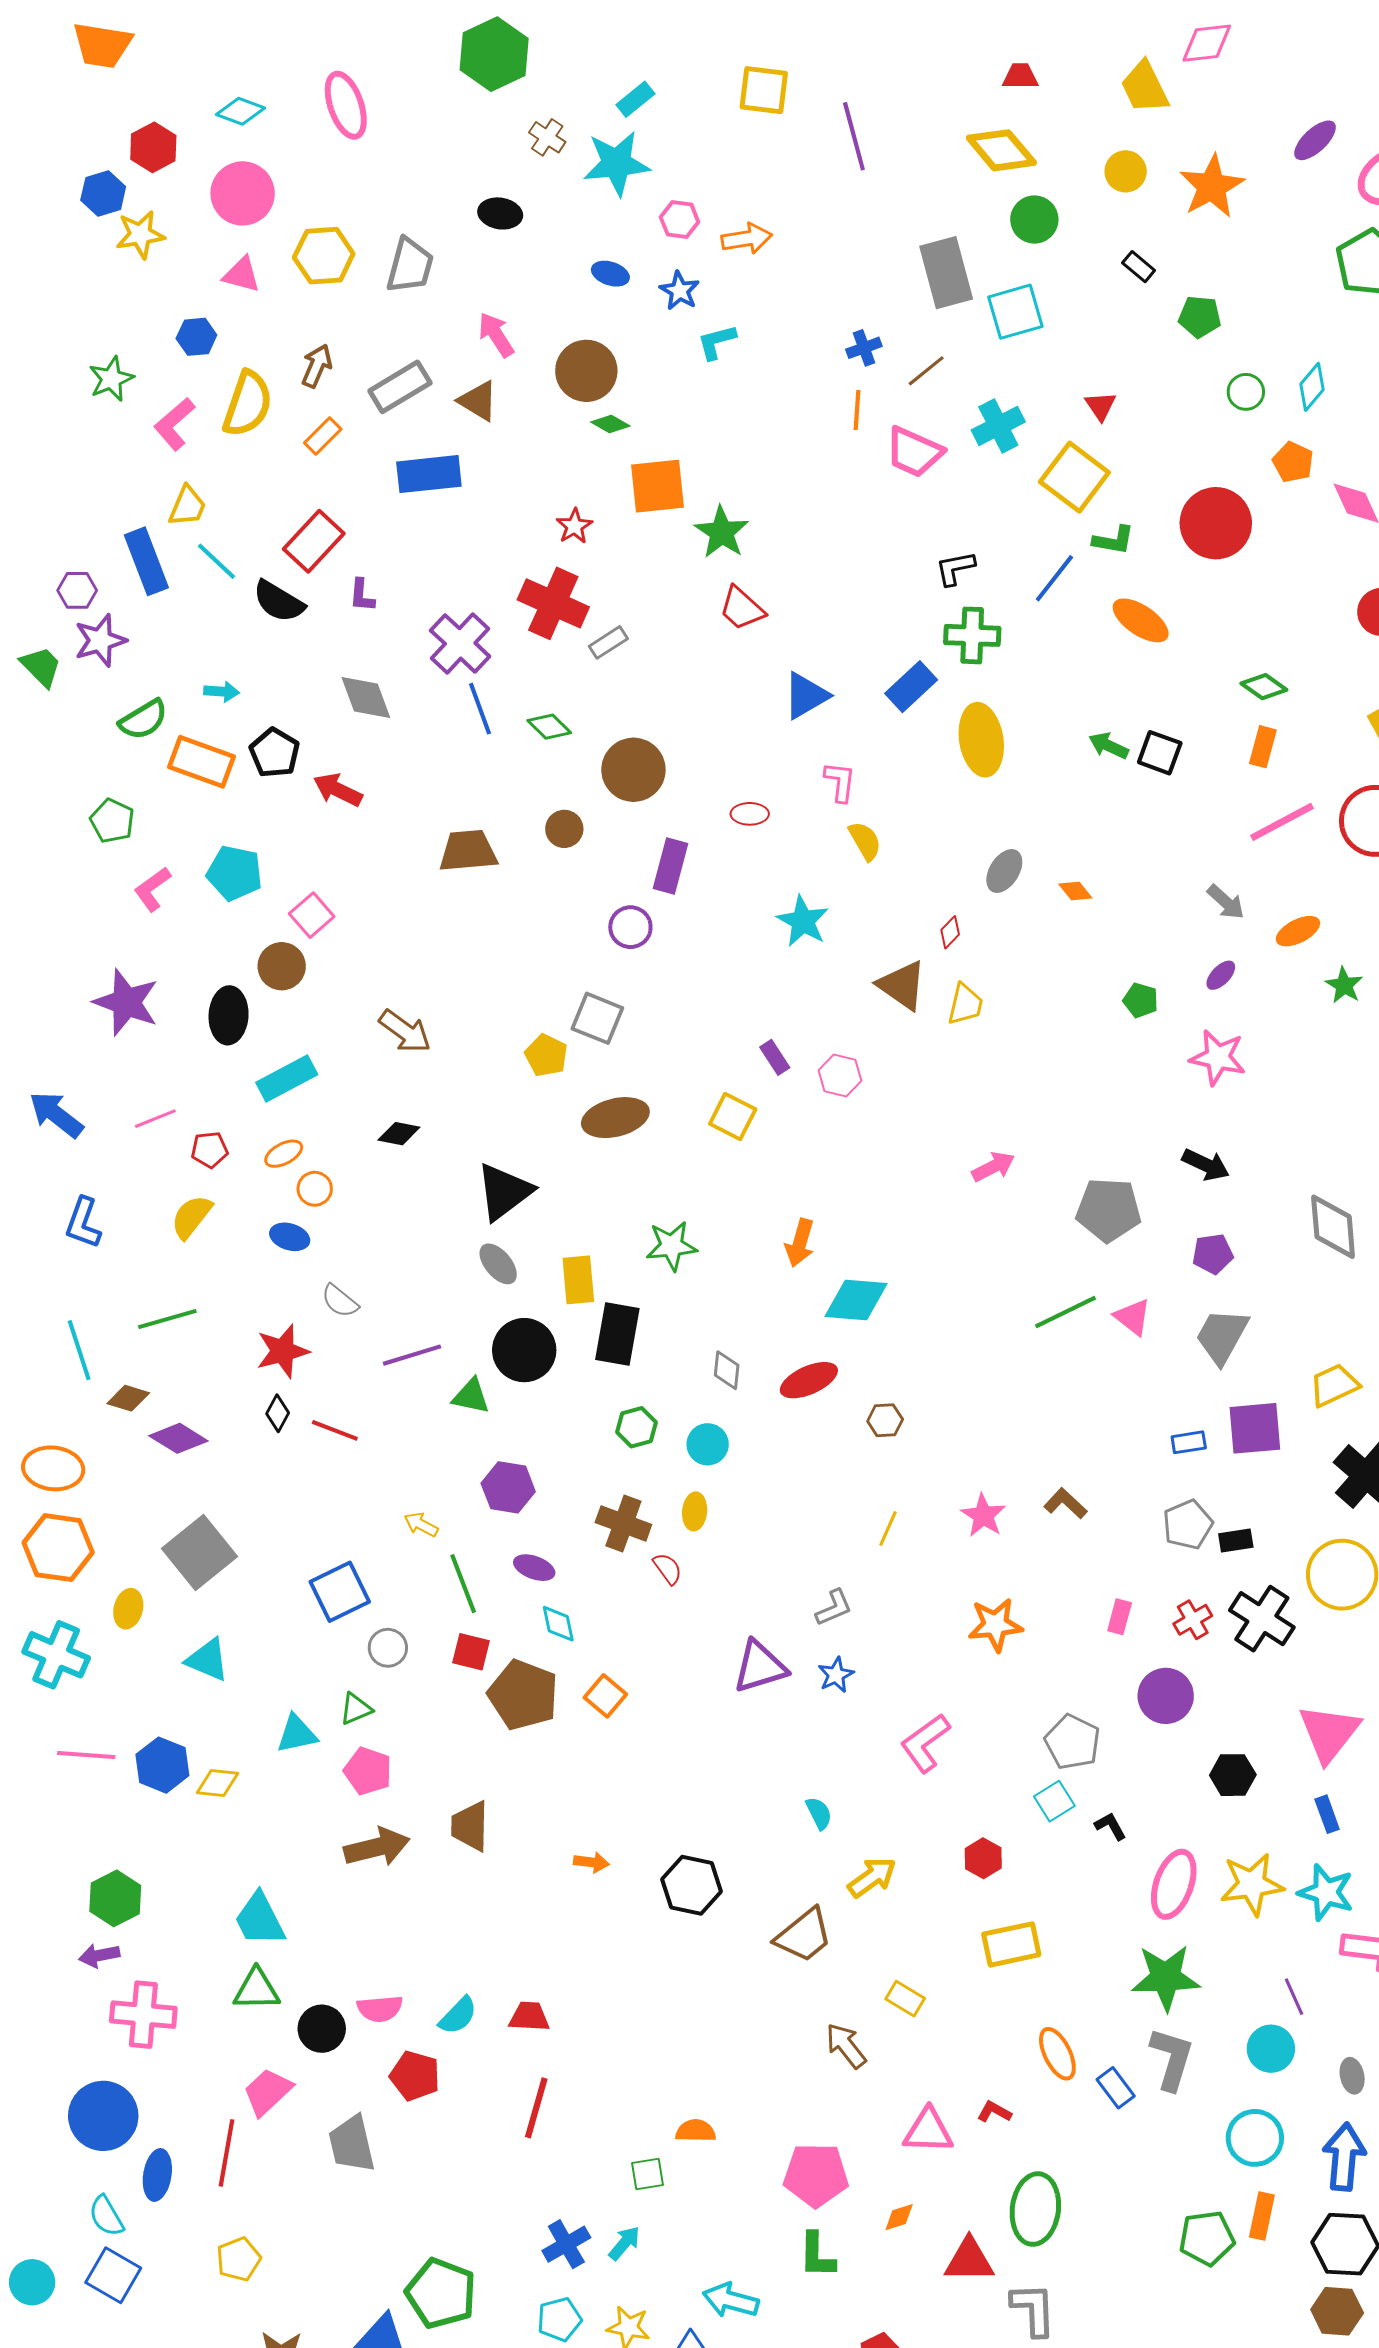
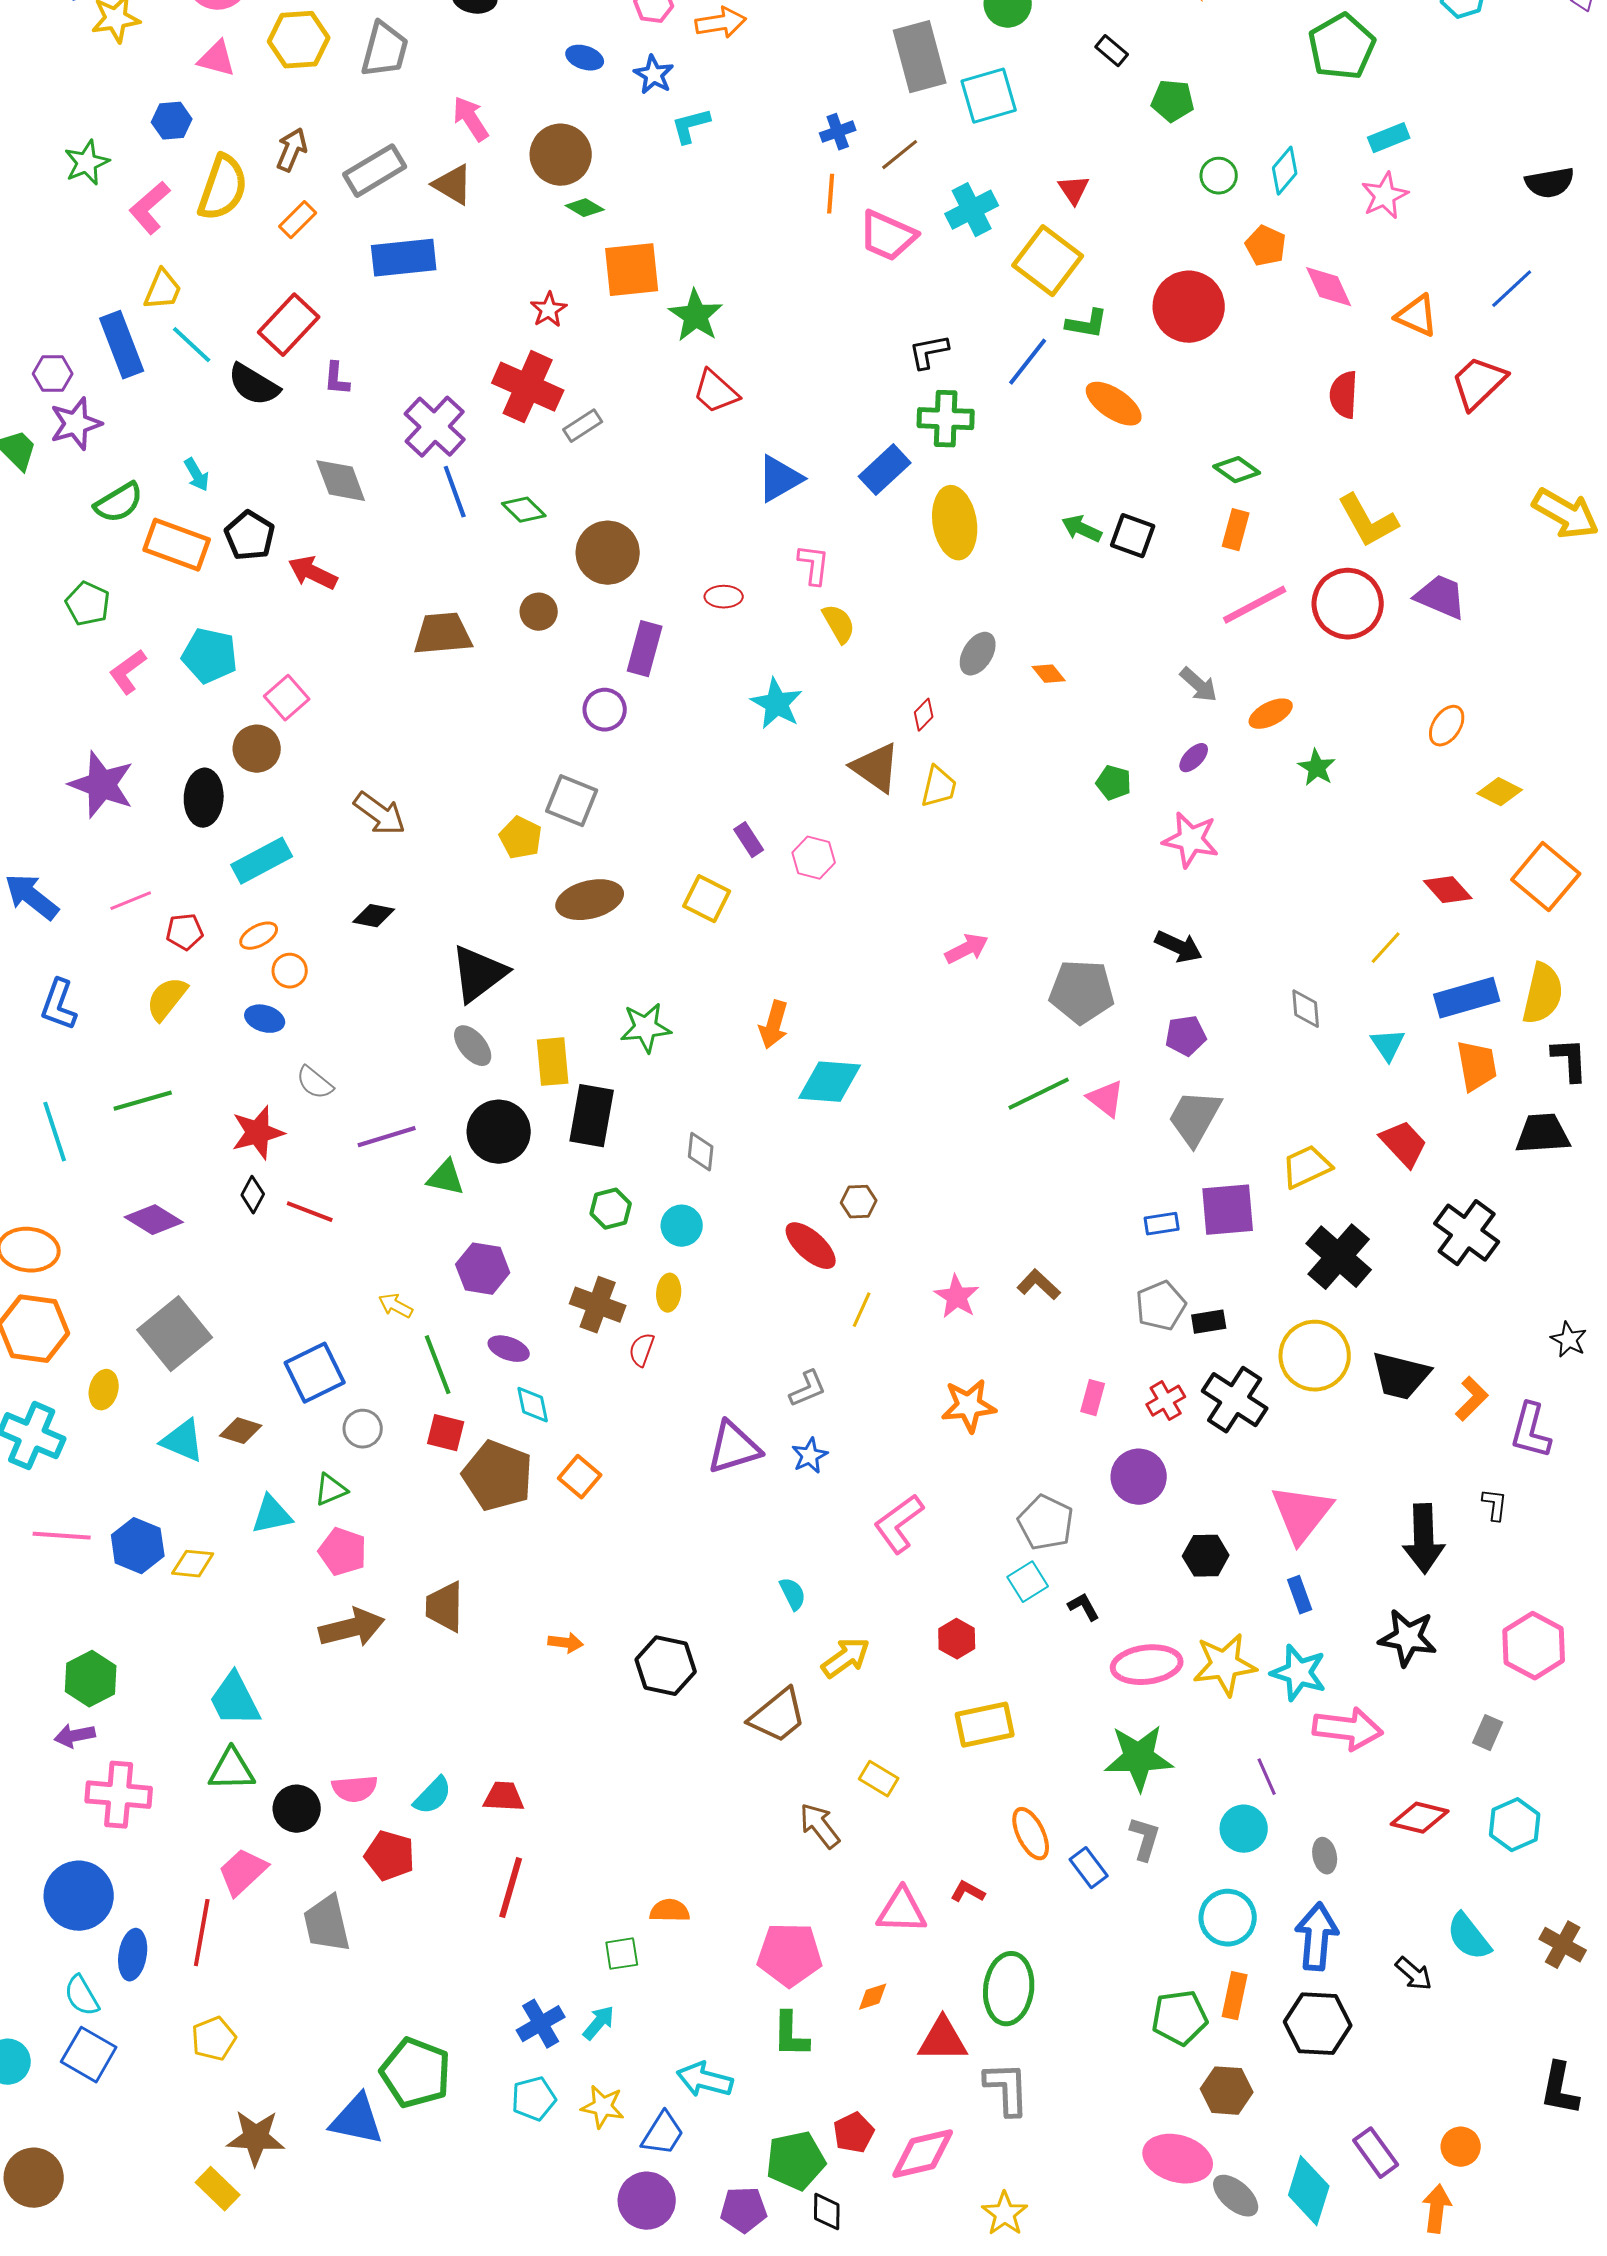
cyan arrow: (222, 692) -> (197, 475), turned 56
gray diamond: (1333, 1227) -> (1306, 1009), size x0.6
red ellipse: (809, 1380) -> (811, 1246), moved, turned 66
brown diamond: (128, 1398) -> (241, 1431), moved
red semicircle: (668, 1569) -> (642, 1350), turned -124
pink ellipse: (1174, 1884) -> (1147, 1665), turned 64
gray L-shape: (1172, 2059) -> (1145, 1839), size x0.7
brown hexagon: (1337, 2311) -> (1227, 2091), moved

